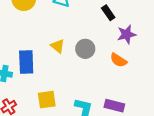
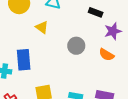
black rectangle: (108, 13) -> (96, 12), turned -32
yellow triangle: (58, 46) -> (42, 27), moved

